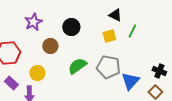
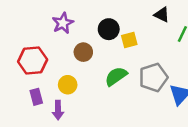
yellow square: (109, 36) -> (129, 40), moved
gray pentagon: (108, 67) -> (153, 77), turned -30
purple rectangle: (11, 83) -> (36, 97), turned 32

